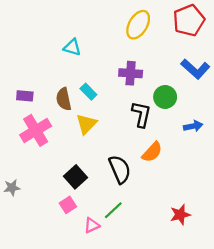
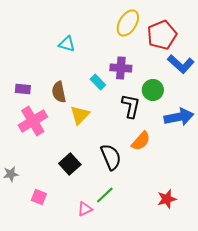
red pentagon: (189, 20) -> (162, 35), moved
cyan rectangle: (88, 92) -> (98, 82), moved
blue arrow: (193, 126) -> (179, 117), size x1.6
pink square: (68, 205) -> (39, 197), moved, turned -35

